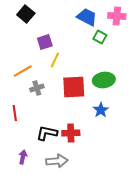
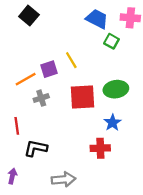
purple square: (45, 42) -> (49, 69), moved
yellow line: (55, 60) -> (71, 60), moved, turned -56
black L-shape: (47, 133) -> (36, 148), moved
red cross: (71, 133) -> (100, 148), moved
purple arrow: (23, 157) -> (12, 176), moved

